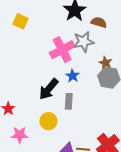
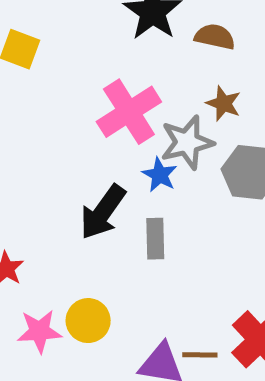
gray star: (84, 42) -> (187, 142), moved
brown star: (105, 63) -> (223, 103), moved
yellow circle: (48, 121) -> (88, 321), moved

